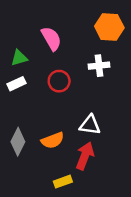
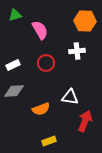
green triangle: (19, 58) -> (15, 15), moved
gray diamond: (18, 142) -> (14, 91), moved, turned 60
red arrow: (85, 156) -> (85, 121), moved

